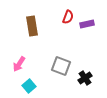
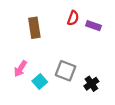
purple rectangle: (87, 24) -> (94, 26), turned 32
cyan square: (29, 86) -> (40, 82), moved

